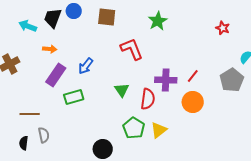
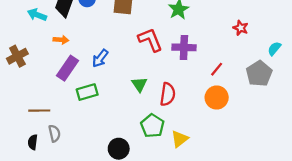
red star: (223, 28) -> (241, 28), moved
purple cross: (166, 80) -> (184, 47), moved
yellow triangle: (159, 130) -> (180, 139), moved

